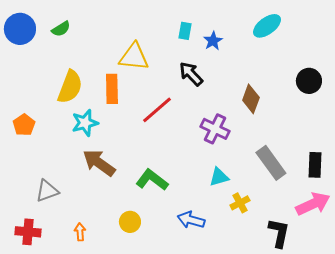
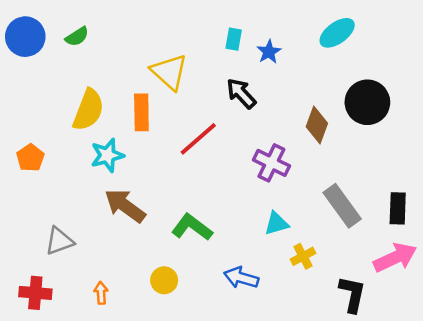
yellow triangle: (134, 57) -> (169, 72), turned 36
black circle: (309, 81) -> (367, 102), moved, size x1.4

